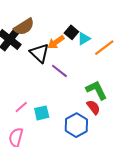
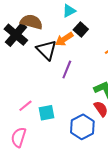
brown semicircle: (24, 27) -> (31, 22), turned -135
cyan triangle: (84, 39) -> (69, 11), moved
purple line: (59, 71) -> (67, 69), turned 72

